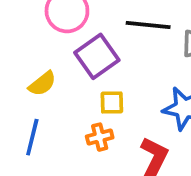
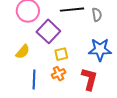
blue line: (32, 137) -> (34, 80), moved

